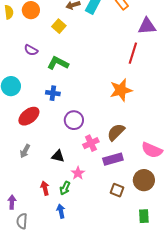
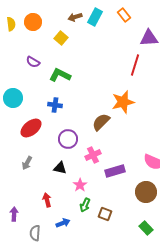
purple circle: (74, 120) -> (68, 139), moved
brown semicircle: (116, 132) -> (101, 122), moved
green arrow: (65, 188) -> (85, 205), moved
brown square: (117, 190) -> (105, 214), moved
blue arrow: (61, 211) -> (63, 223), turned 80
green rectangle: (144, 216) -> (146, 228), turned -40
gray semicircle: (22, 221) -> (35, 233), moved

